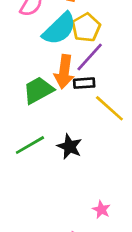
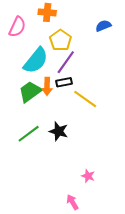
cyan semicircle: (59, 29) -> (36, 61), moved
orange arrow: (64, 72) -> (47, 86), moved, size x0.7

